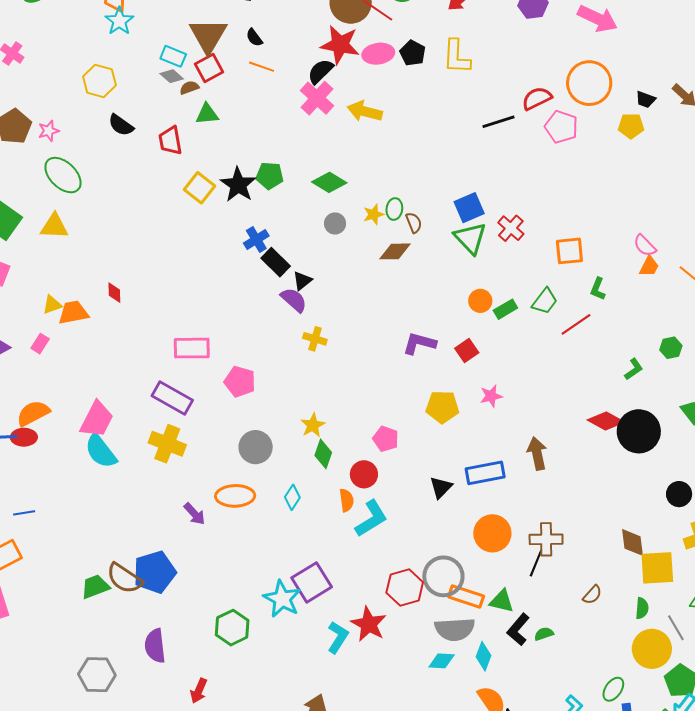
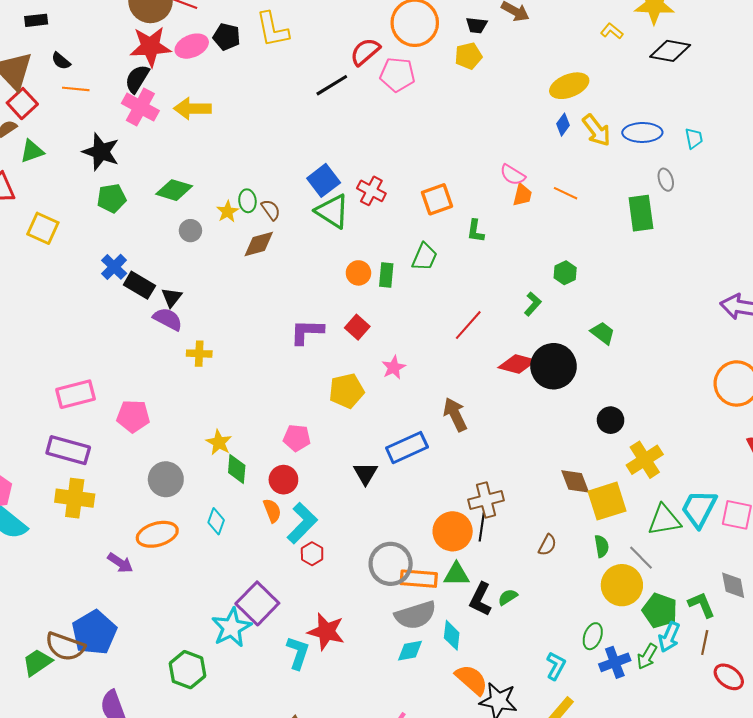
black star: (238, 185) -> (101, 152), moved
green rectangle: (505, 309) -> (386, 275), turned -40
red line: (576, 324) -> (468, 325), moved
orange circle: (492, 533) -> (453, 531), moved
red hexagon: (405, 588) -> (312, 554), moved, size x0.6
cyan star: (282, 599) -> (231, 628), turned 30

